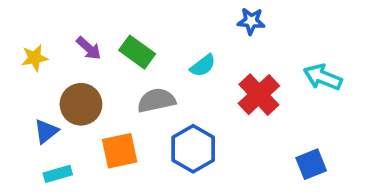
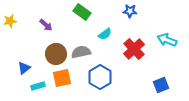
green rectangle: (137, 52) -> (82, 12), moved
yellow star: (35, 58) -> (10, 21), moved
brown circle: (81, 104) -> (56, 54), moved
cyan rectangle: (58, 174) -> (38, 86), moved

